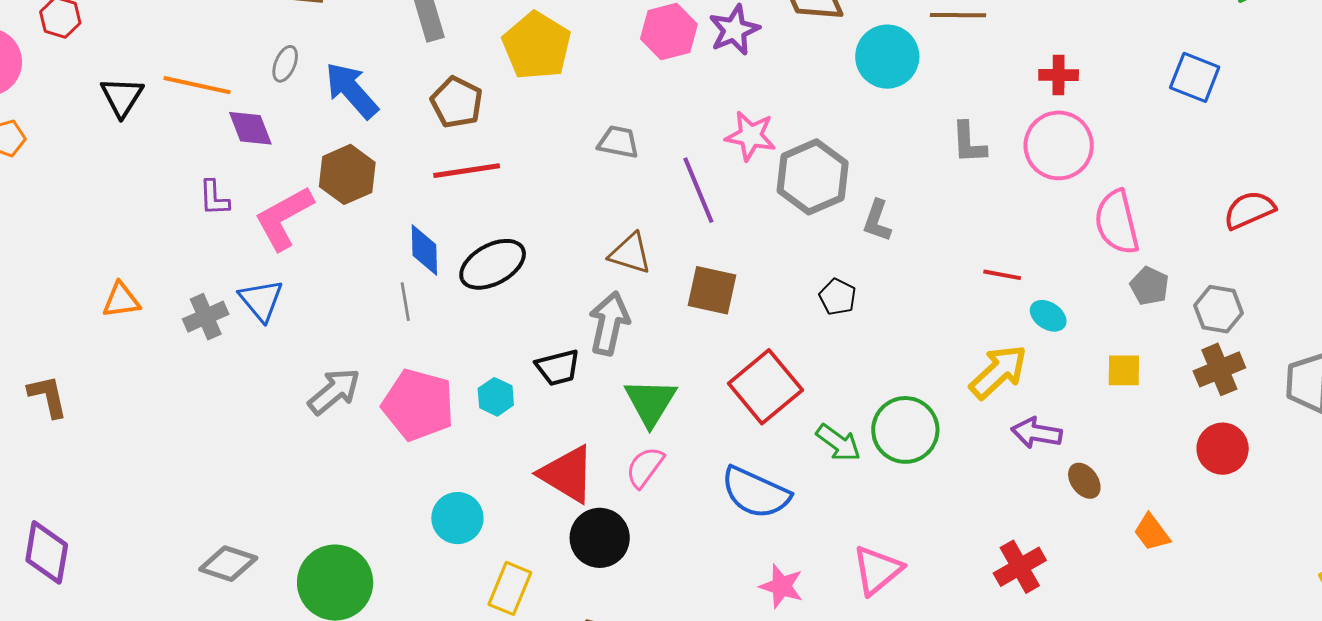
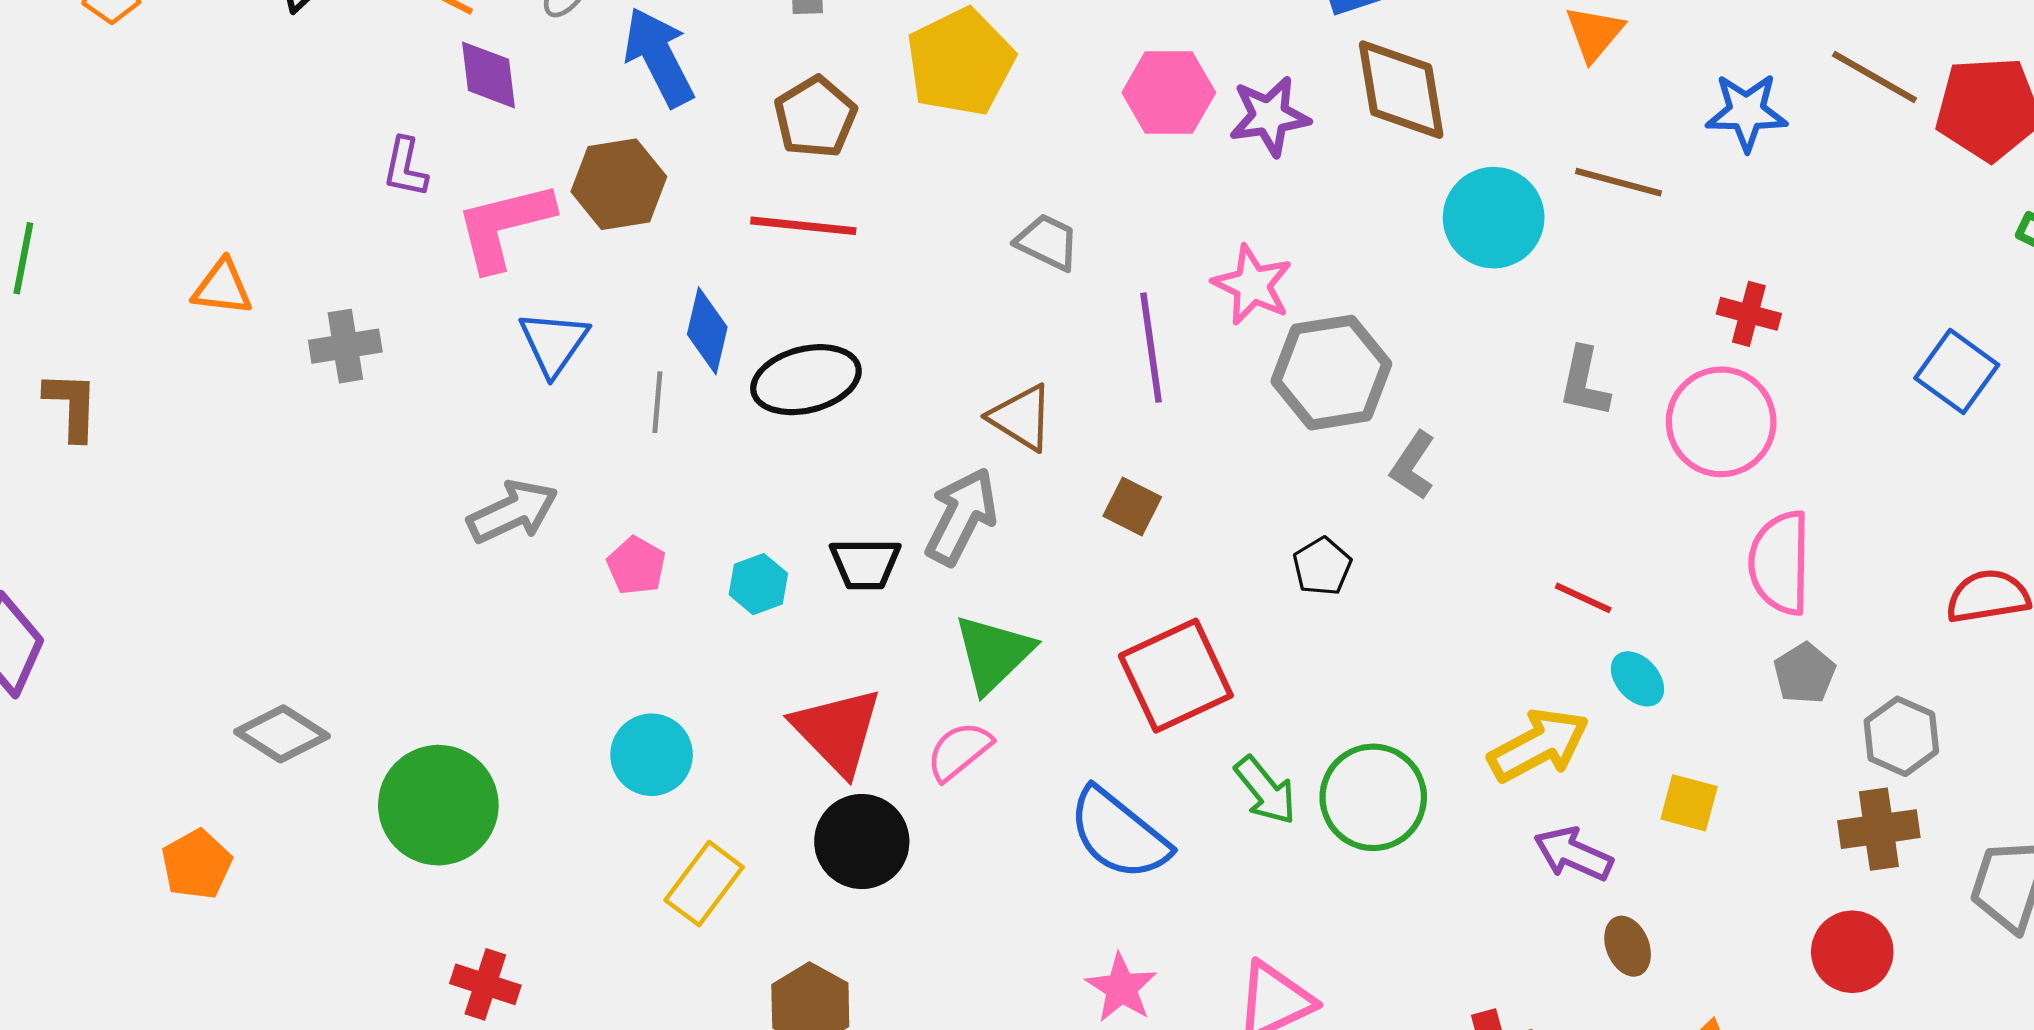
brown square: (712, 290) -> (1132, 506), size x0.7
blue triangle: (261, 300) -> (554, 343), moved
yellow square: (1124, 370) -> (1689, 803), moved
pink pentagon: (418, 405) -> (636, 566), size x0.5

